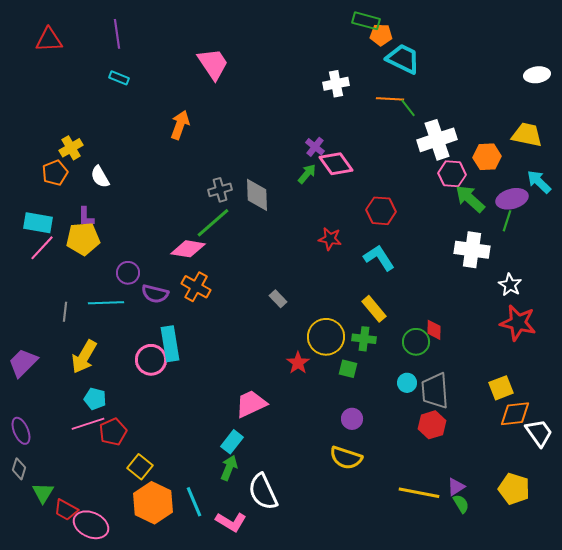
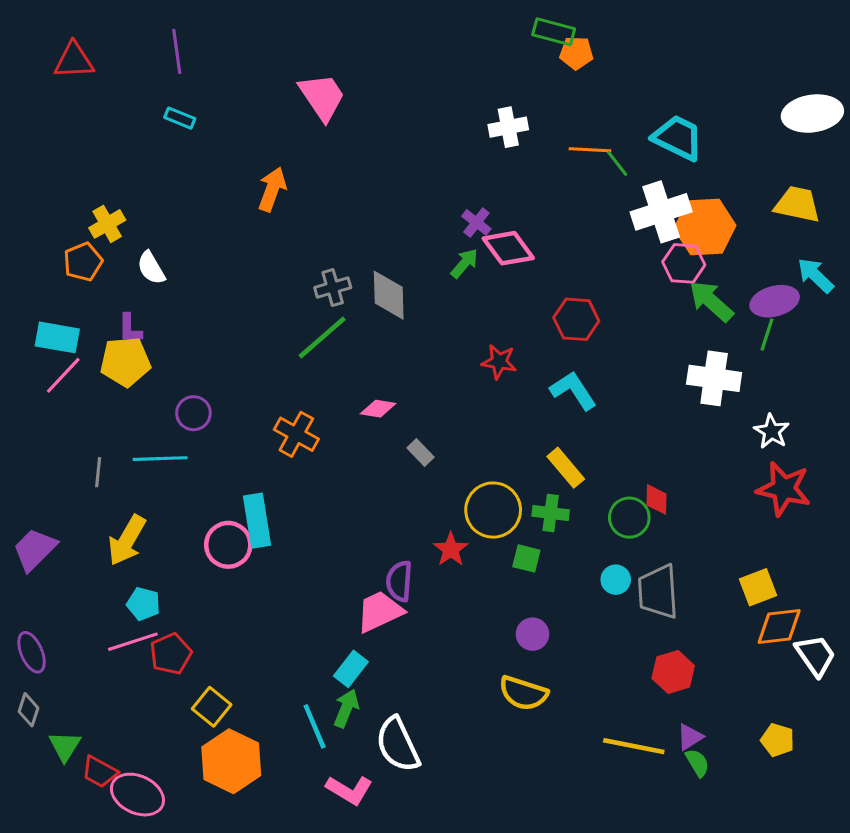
cyan trapezoid: (403, 59) -> (678, 138), moved
white ellipse: (537, 75) -> (812, 114), size x1.5
orange hexagon: (487, 157) -> (705, 227), moved, size x1.4
pink diamond: (188, 249) -> (378, 409), moved, size x0.7
purple semicircle: (155, 294) -> (399, 581), moved, turned 80
red hexagon: (432, 425) -> (673, 672), moved
yellow pentagon: (514, 489) -> (778, 740), size x0.7
cyan line: (194, 502) -> (315, 726), moved

